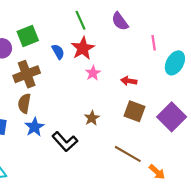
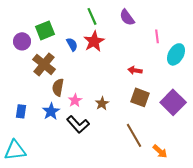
pink star: (93, 73) -> (75, 100), moved
brown cross: (27, 74) -> (44, 64), turned -30
brown semicircle: (24, 103) -> (58, 87), moved
brown line: (128, 154) -> (134, 135), turned 30

